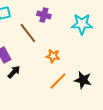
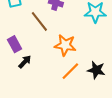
orange star: (53, 56) -> (65, 45), size x1.5

